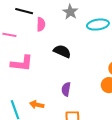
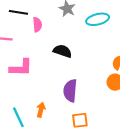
purple semicircle: (66, 89) -> (70, 91), size x1.5
orange arrow: (37, 105) -> (41, 110), turned 96

